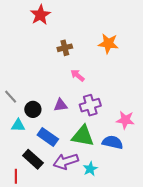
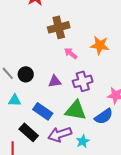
orange star: (108, 44) -> (100, 45), moved
brown cross: (65, 48) -> (59, 27), size x1.5
black circle: (33, 109) -> (26, 74), moved
blue semicircle: (113, 142) -> (104, 116), turned 132

